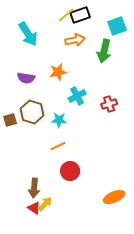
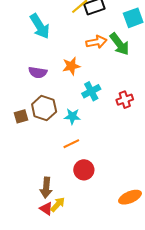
orange arrow: (75, 40) -> (96, 42), moved
green arrow: (104, 51) -> (120, 44), turned -50

